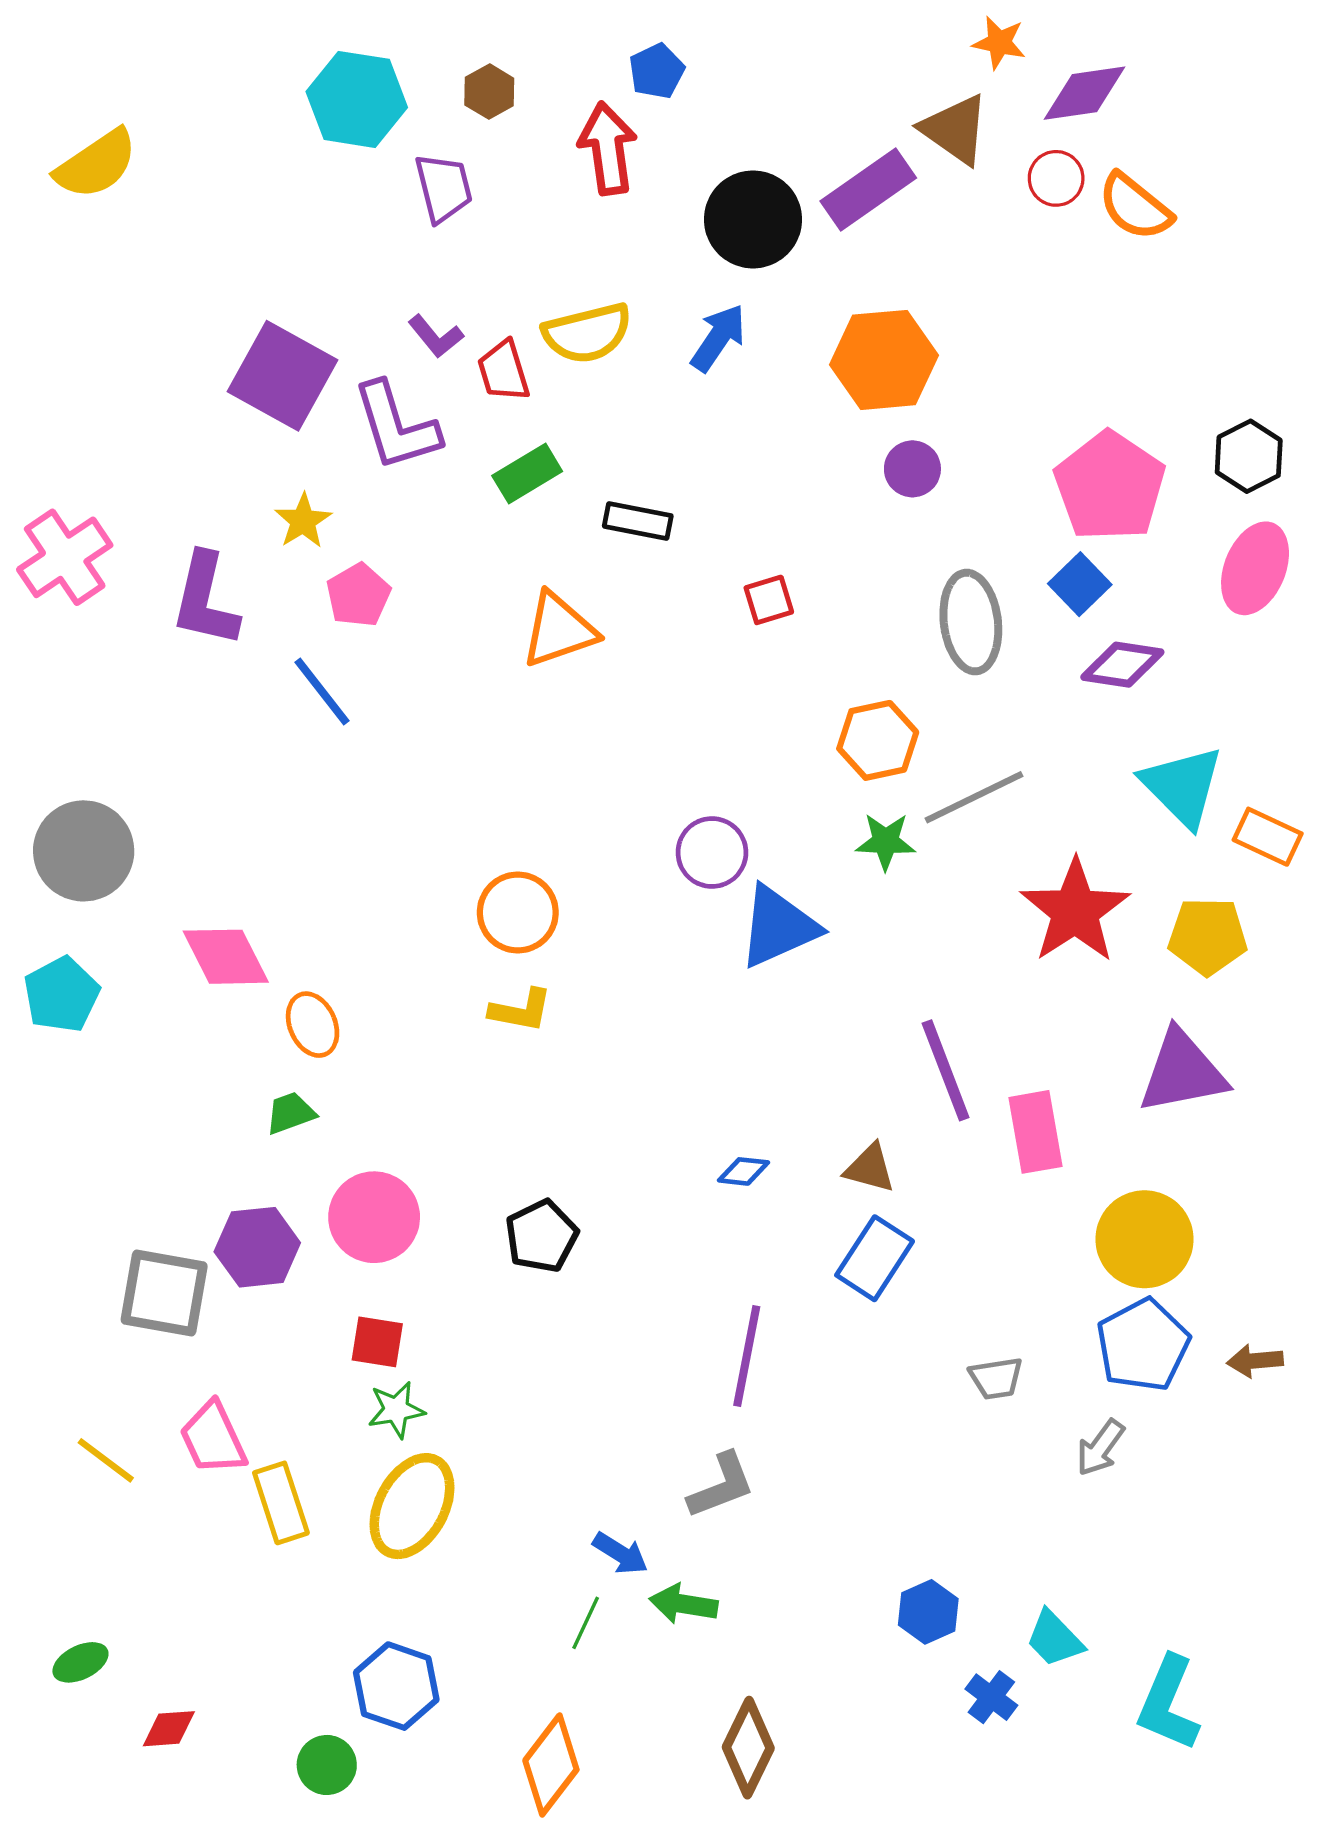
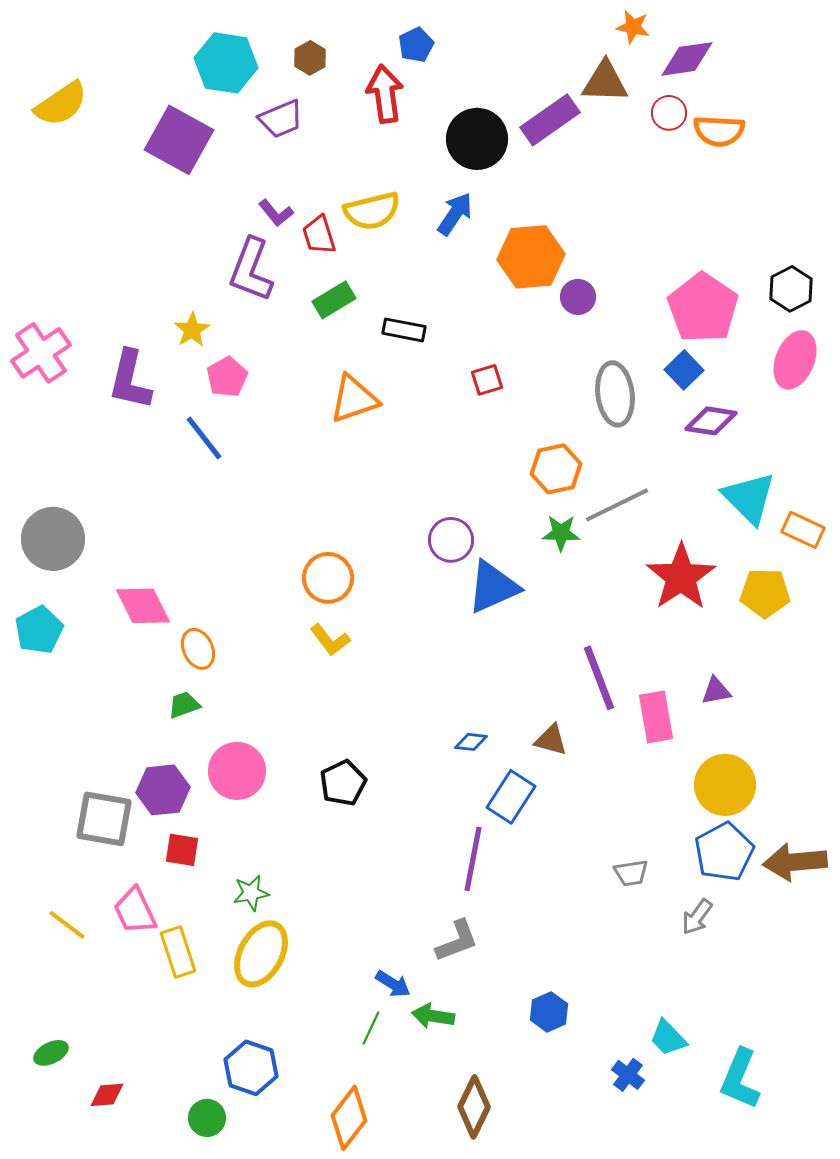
brown triangle: (955, 129) -> (605, 82), turned -33
purple trapezoid: (444, 188) -> (281, 119), turned 81
orange semicircle: (1135, 207) -> (719, 131), turned -36
orange hexagon: (884, 360) -> (531, 257), moved
purple square: (283, 376) -> (179, 140), moved
purple L-shape: (396, 426) -> (251, 270), turned 38
yellow L-shape: (521, 1010) -> (330, 640), turned 42
purple triangle: (1182, 1072) -> (716, 691), moved, size x0.5
blue rectangle: (875, 1258) -> (511, 797), moved
red square: (377, 1342) -> (182, 850), moved
brown arrow: (1255, 1361) -> (795, 862), size x1.8
blue hexagon: (928, 1612) -> (549, 1012), moved

